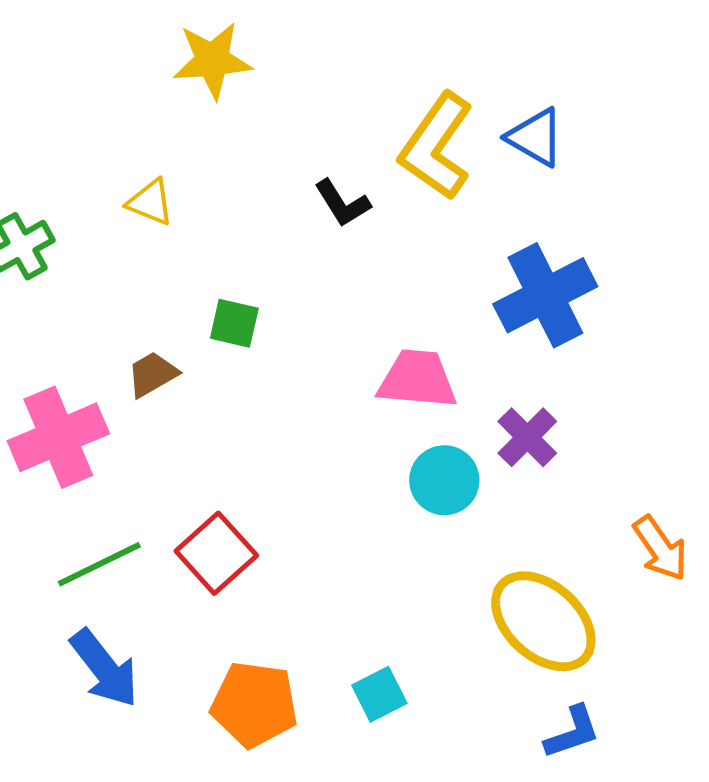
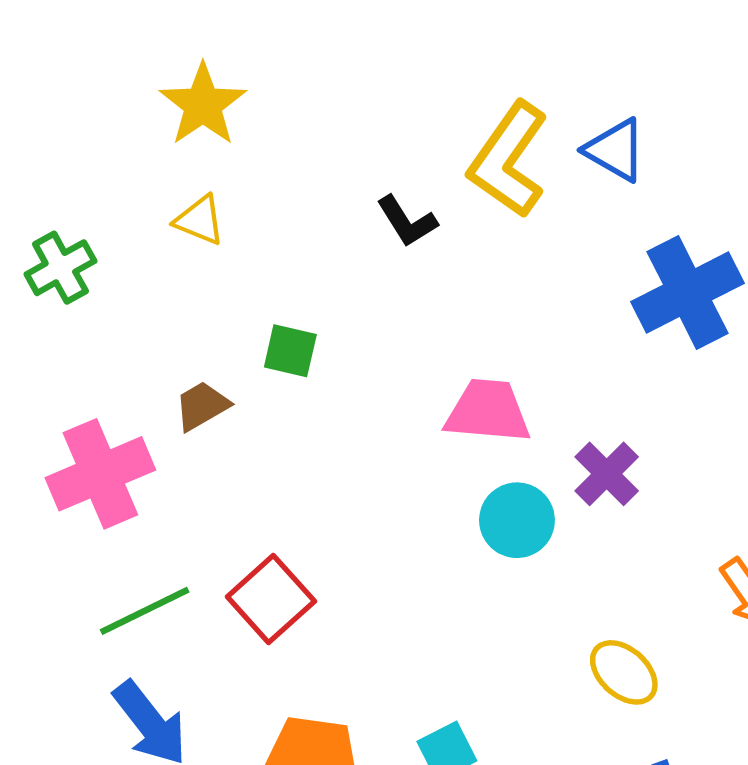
yellow star: (212, 60) -> (203, 105), moved, turned -30
blue cross: (545, 295) -> (688, 292), moved
yellow ellipse: (543, 621) -> (624, 672), size x0.6

